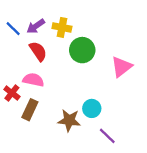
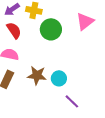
pink triangle: (122, 67) -> (85, 21), moved
brown star: (69, 120) -> (37, 75), moved

